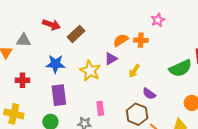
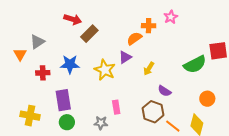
red arrow: (51, 25) -> (73, 19), moved
gray triangle: (24, 40) -> (37, 42), turned -35
orange cross: (141, 40) -> (149, 26), moved
red cross: (22, 80) -> (43, 73), moved
purple rectangle: (59, 95) -> (63, 100), moved

